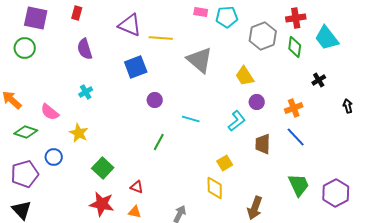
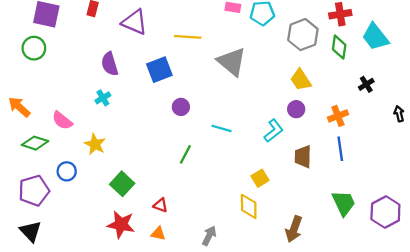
purple triangle: (130, 25) -> (135, 22), moved
purple semicircle: (85, 49) -> (110, 64), moved
yellow trapezoid: (245, 76) -> (301, 80), moved
blue line: (296, 137) -> (340, 149), turned 35

